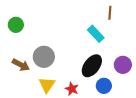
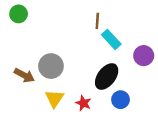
brown line: (110, 13) -> (97, 21), moved
green circle: (16, 25) -> (19, 14), moved
purple circle: (123, 65) -> (144, 56), moved

